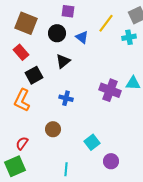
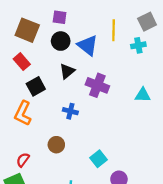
purple square: (68, 11) -> (60, 17), moved
yellow line: (106, 23) -> (114, 30), turned -36
blue triangle: (82, 37) -> (88, 45), size x1.5
purple cross: (110, 90) -> (97, 85), moved

